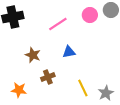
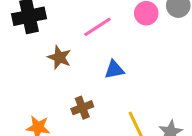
brown star: (33, 55) -> (59, 57), moved

